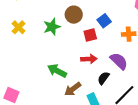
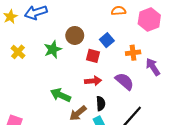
red square: (90, 35) -> (93, 56), turned 32
black semicircle: (103, 78) -> (101, 104), moved, turned 144

